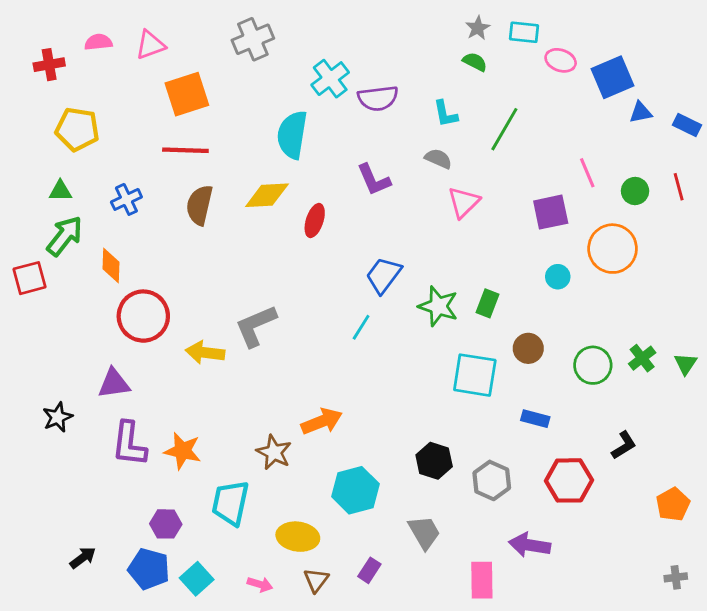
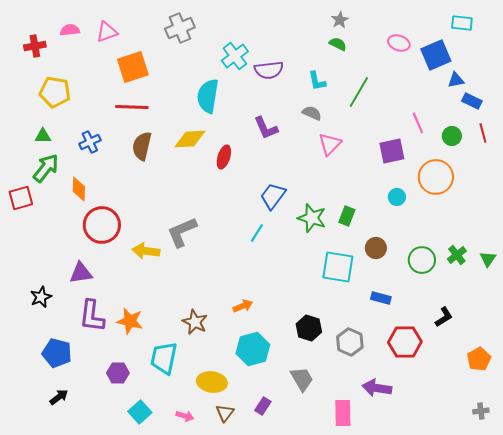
cyan rectangle: (524, 32) -> (462, 23), moved
blue rectangle: (687, 125) -> (472, 101), moved
orange arrow: (322, 421) -> (243, 306), moved, size x0.7
blue pentagon: (149, 569) -> (57, 353), moved

